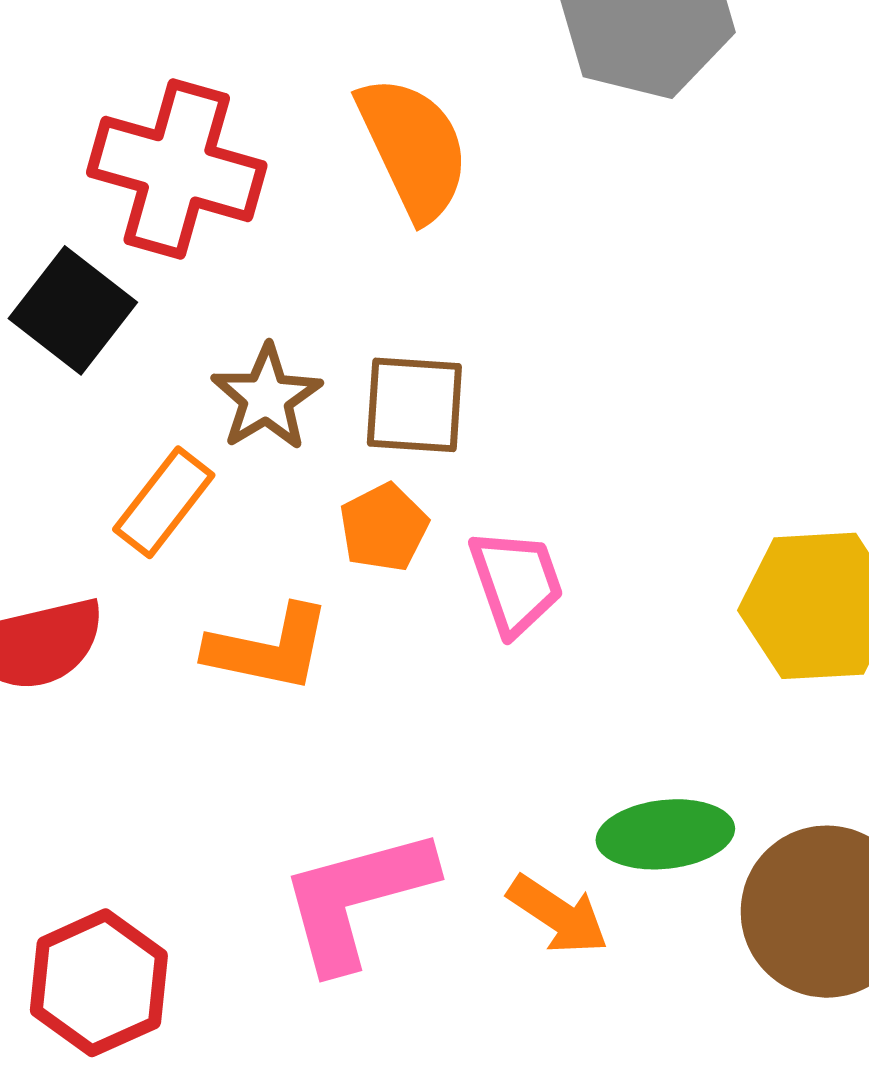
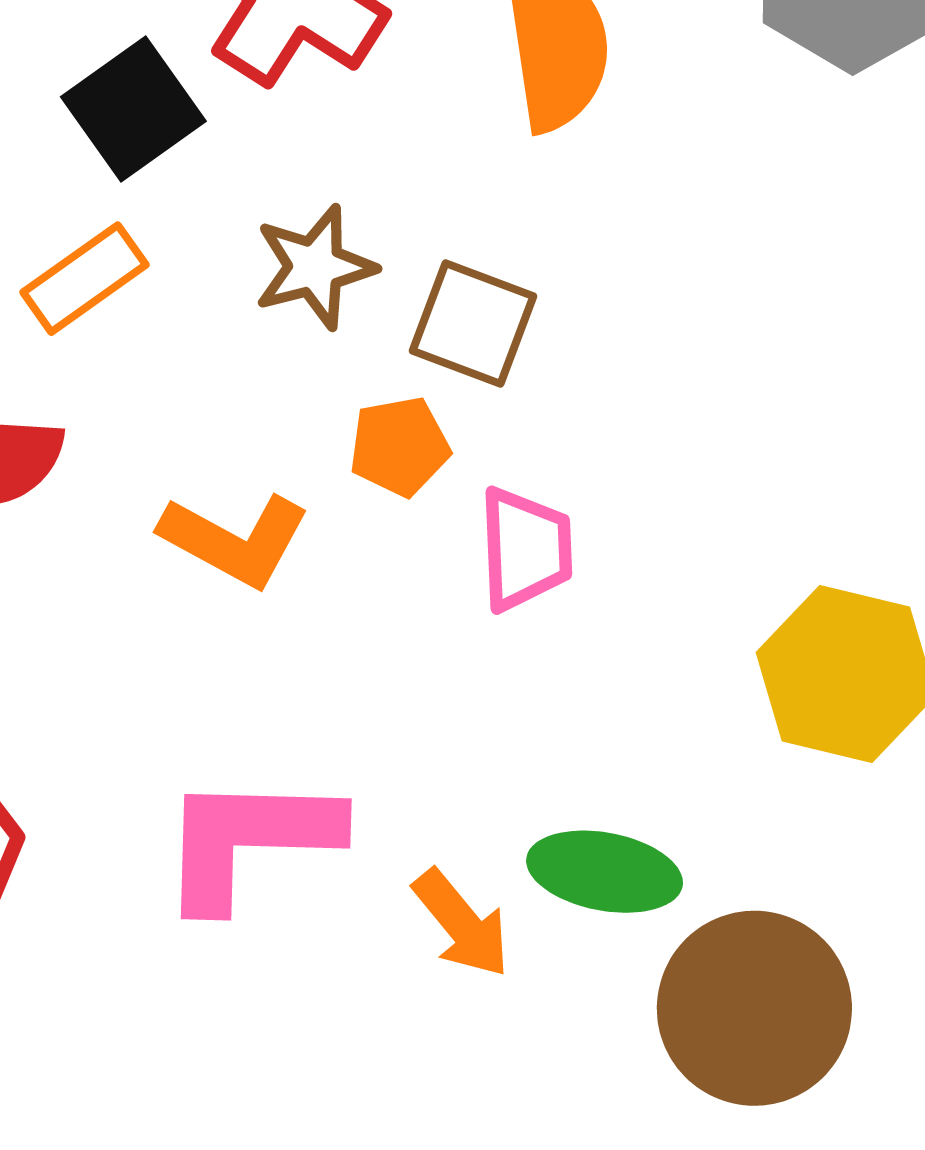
orange rectangle: (164, 502) -> (85, 279), moved

